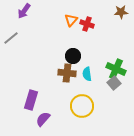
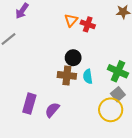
gray square: (114, 83) -> (118, 94), moved
yellow circle: (82, 106) -> (111, 110), moved
purple semicircle: (43, 119) -> (52, 110), moved

